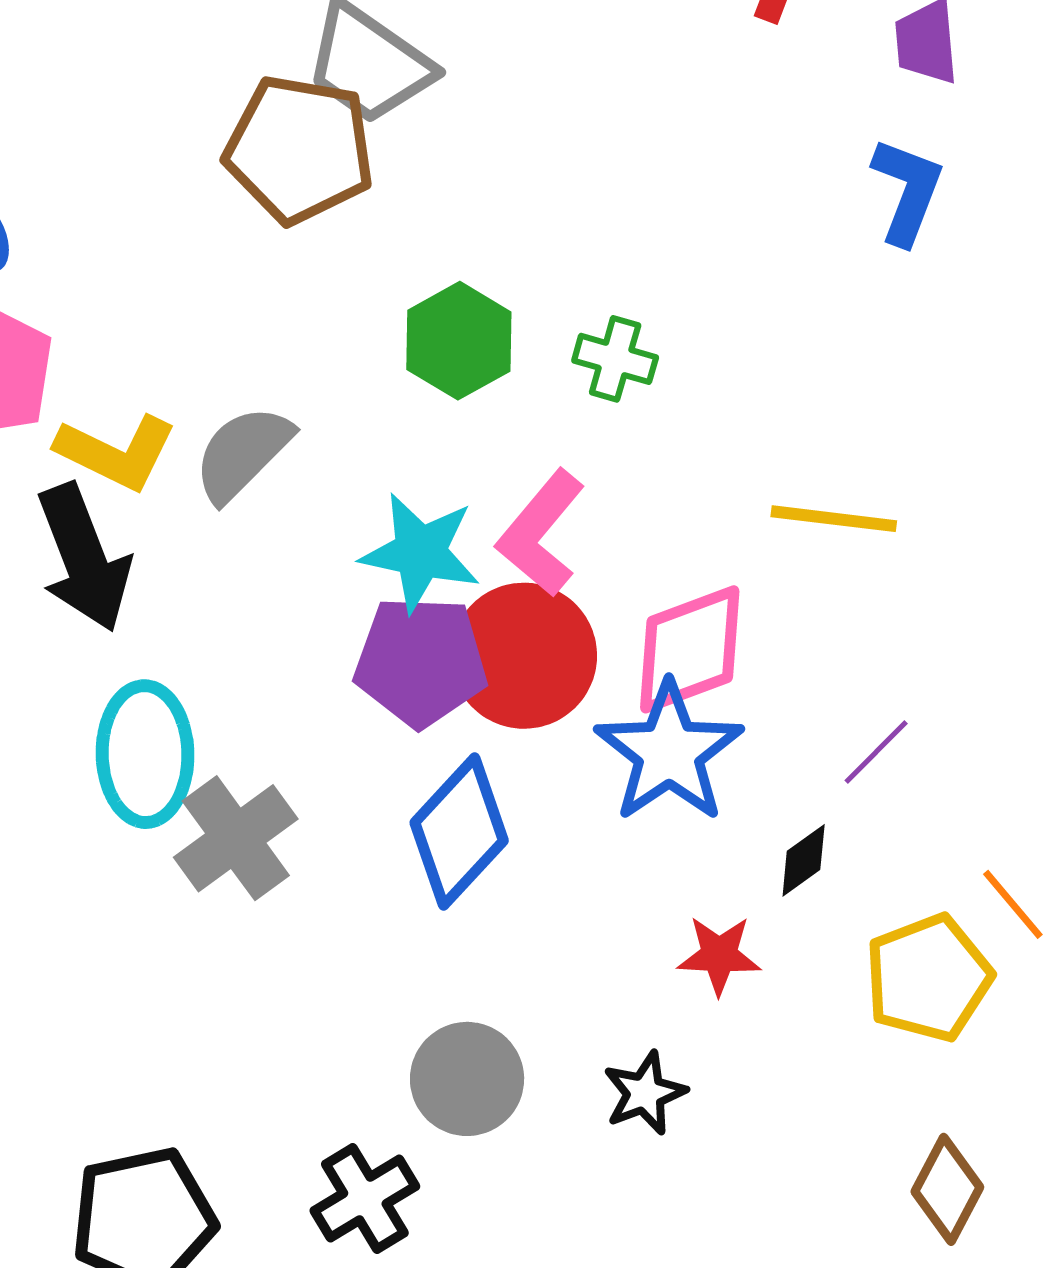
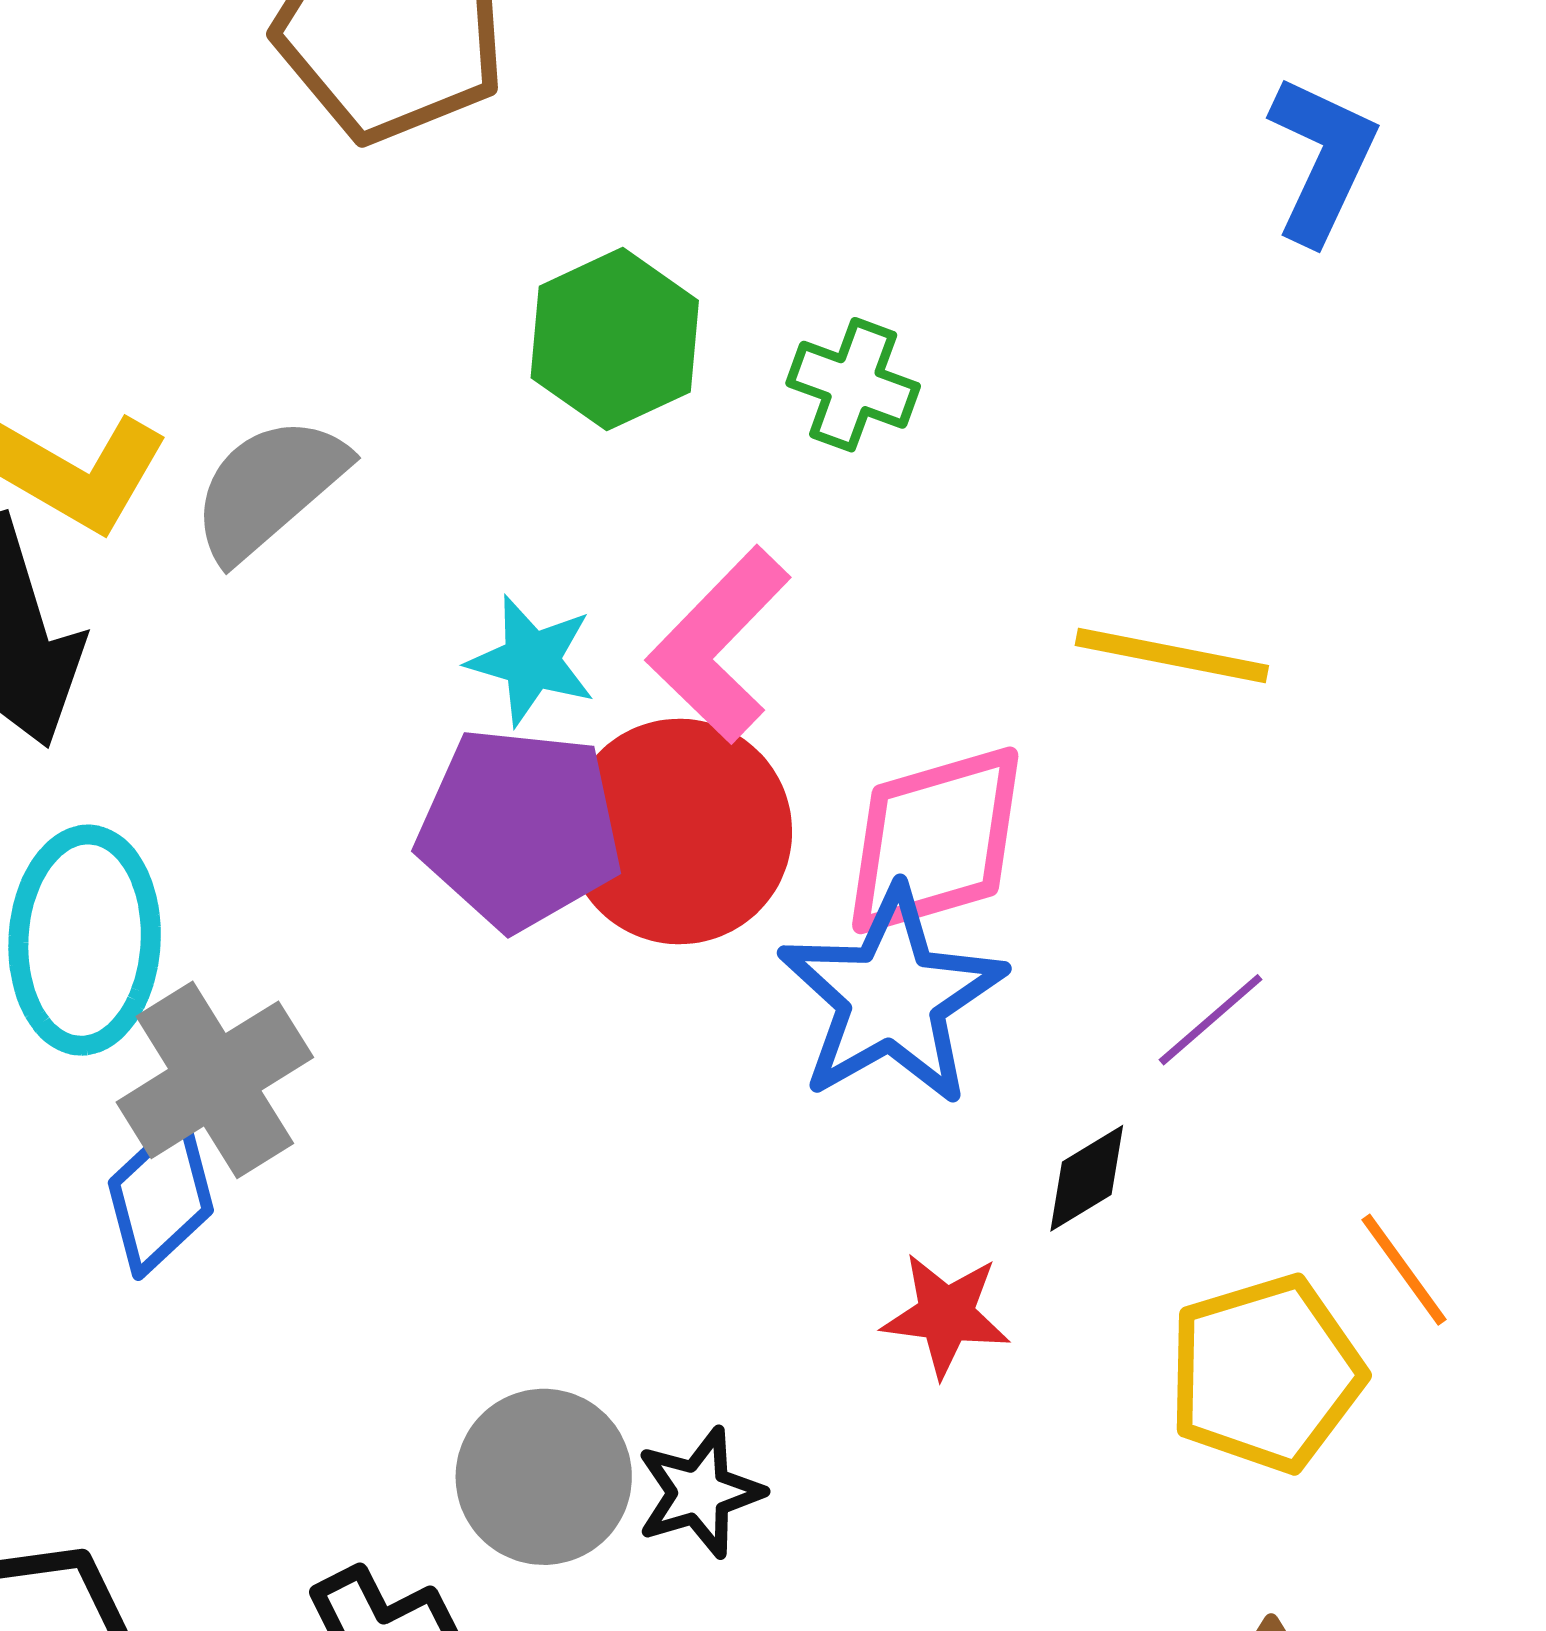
cyan star: (420, 552) -> (531, 660), size x0.7
blue diamond: (459, 832) -> (161, 1196), moved, size x0.7
black star: (645, 1093) -> (700, 1493), moved

